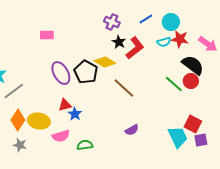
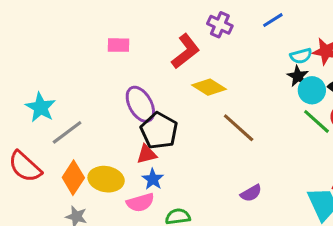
cyan circle: (171, 22) -> (312, 90), moved
black star: (119, 42) -> (298, 76), moved
red L-shape: (135, 48) -> (186, 51), moved
black pentagon: (86, 72) -> (159, 131), moved
blue star: (75, 114) -> (153, 179), moved

